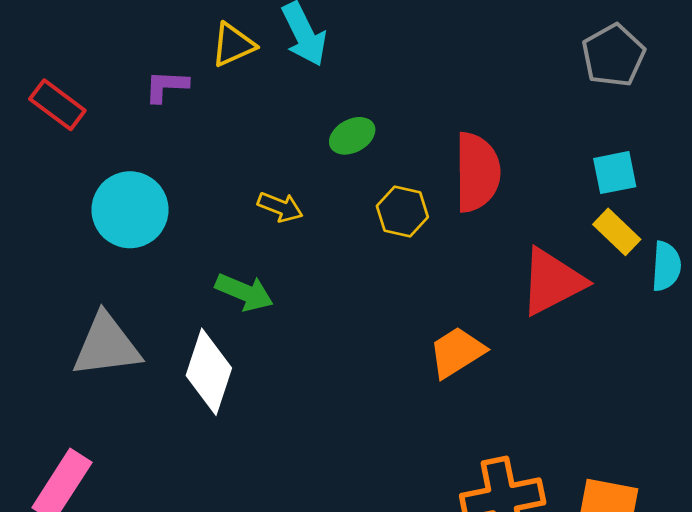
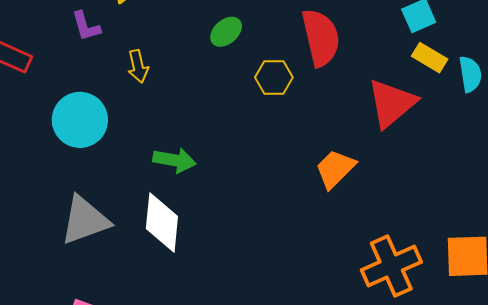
purple L-shape: (166, 86) -> (86, 26), turned -96
yellow arrow: (280, 207) -> (138, 66), moved, turned 68

